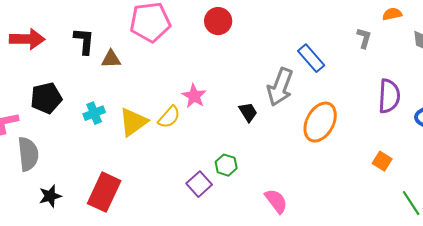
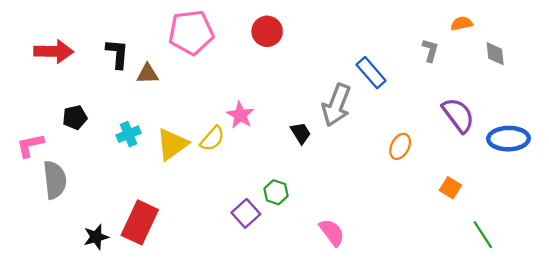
purple semicircle: (389, 96) -> (458, 115), turned -40
black pentagon: (46, 98) -> (75, 117), size x0.7
orange ellipse: (320, 122) -> (400, 146), moved, size x0.6
black star: (50, 196) -> (96, 237), moved

